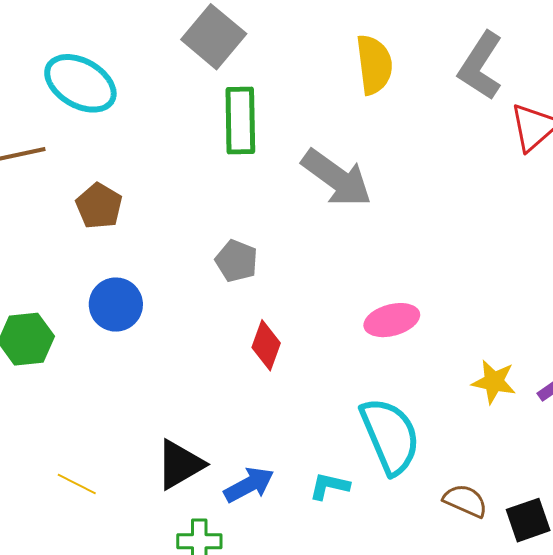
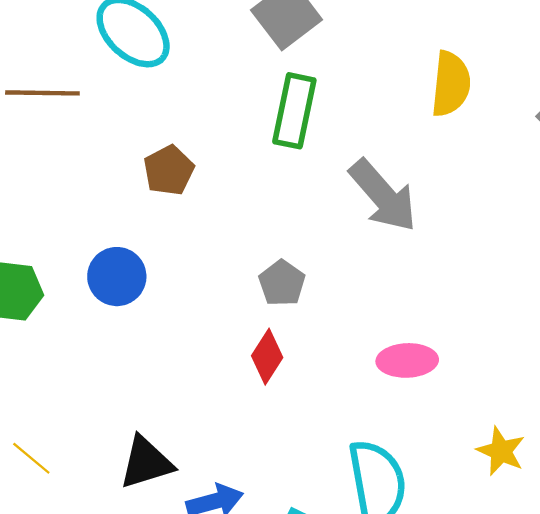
brown pentagon: (99, 206) -> (169, 170), moved
gray pentagon: (236, 261) -> (282, 283), moved

